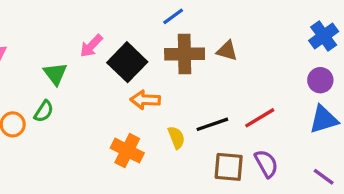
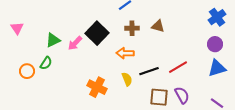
pink arrow: (91, 46) -> (75, 43), moved
brown cross: (185, 54) -> (132, 28), size x0.6
green triangle: (55, 74) -> (53, 40), turned 42
orange arrow: (145, 100) -> (125, 53), moved

